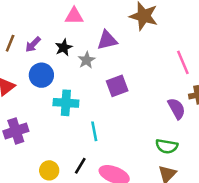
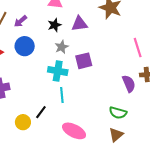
black star: (64, 47) -> (54, 25), moved
gray star: (87, 60) -> (62, 47), moved
cyan cross: (66, 103) -> (58, 71), moved
black line: (80, 166) -> (41, 112), moved

